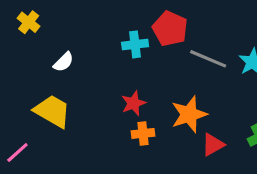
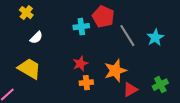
yellow cross: (29, 22) -> (26, 13), moved
gray line: (208, 59) -> (127, 36), turned 35

